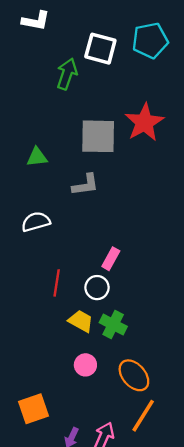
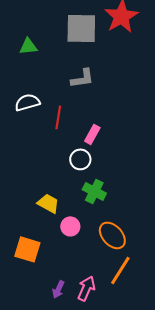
gray L-shape: (85, 185) -> (82, 78), moved
red line: (57, 283) -> (58, 117), moved
yellow trapezoid: (81, 321) -> (48, 203), moved
orange square: (33, 409) -> (27, 249), moved, turned 36

